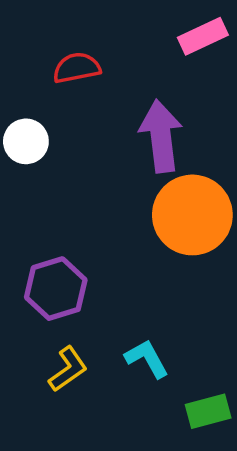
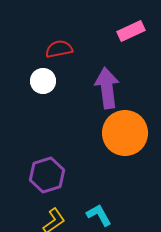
white circle: (26, 141) -> (43, 81), moved

